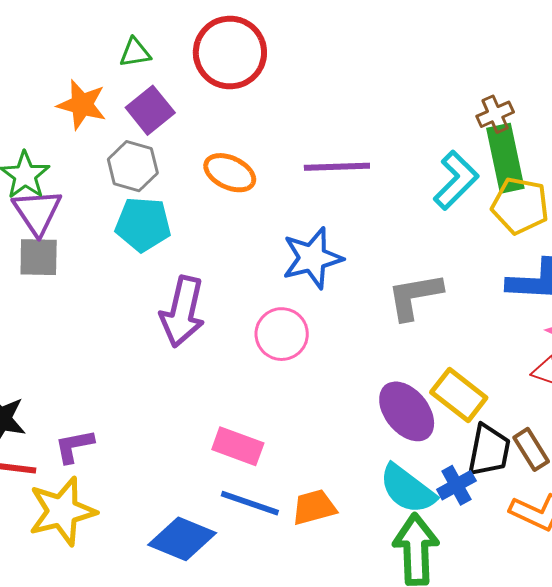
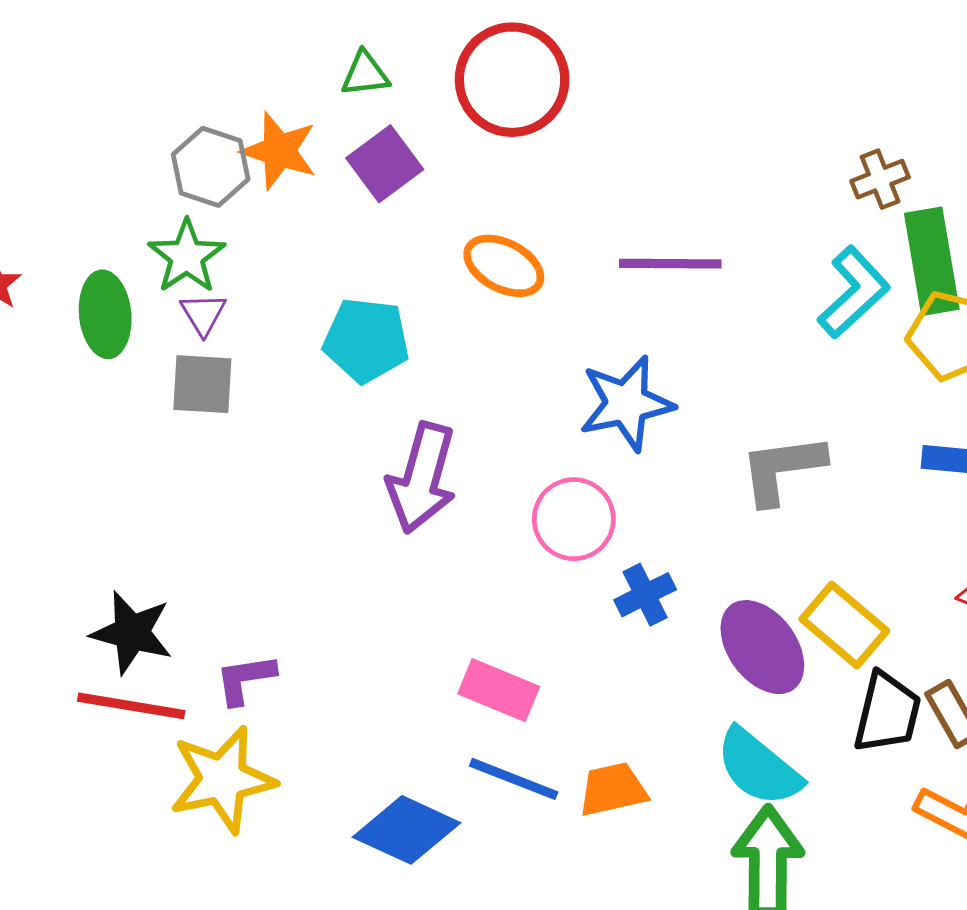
brown cross: (495, 114) -> (880, 179), moved
gray hexagon: (133, 166) -> (211, 167), moved
purple triangle: (37, 212) -> (203, 314), size x0.6
blue cross: (456, 485) -> (645, 595), moved

